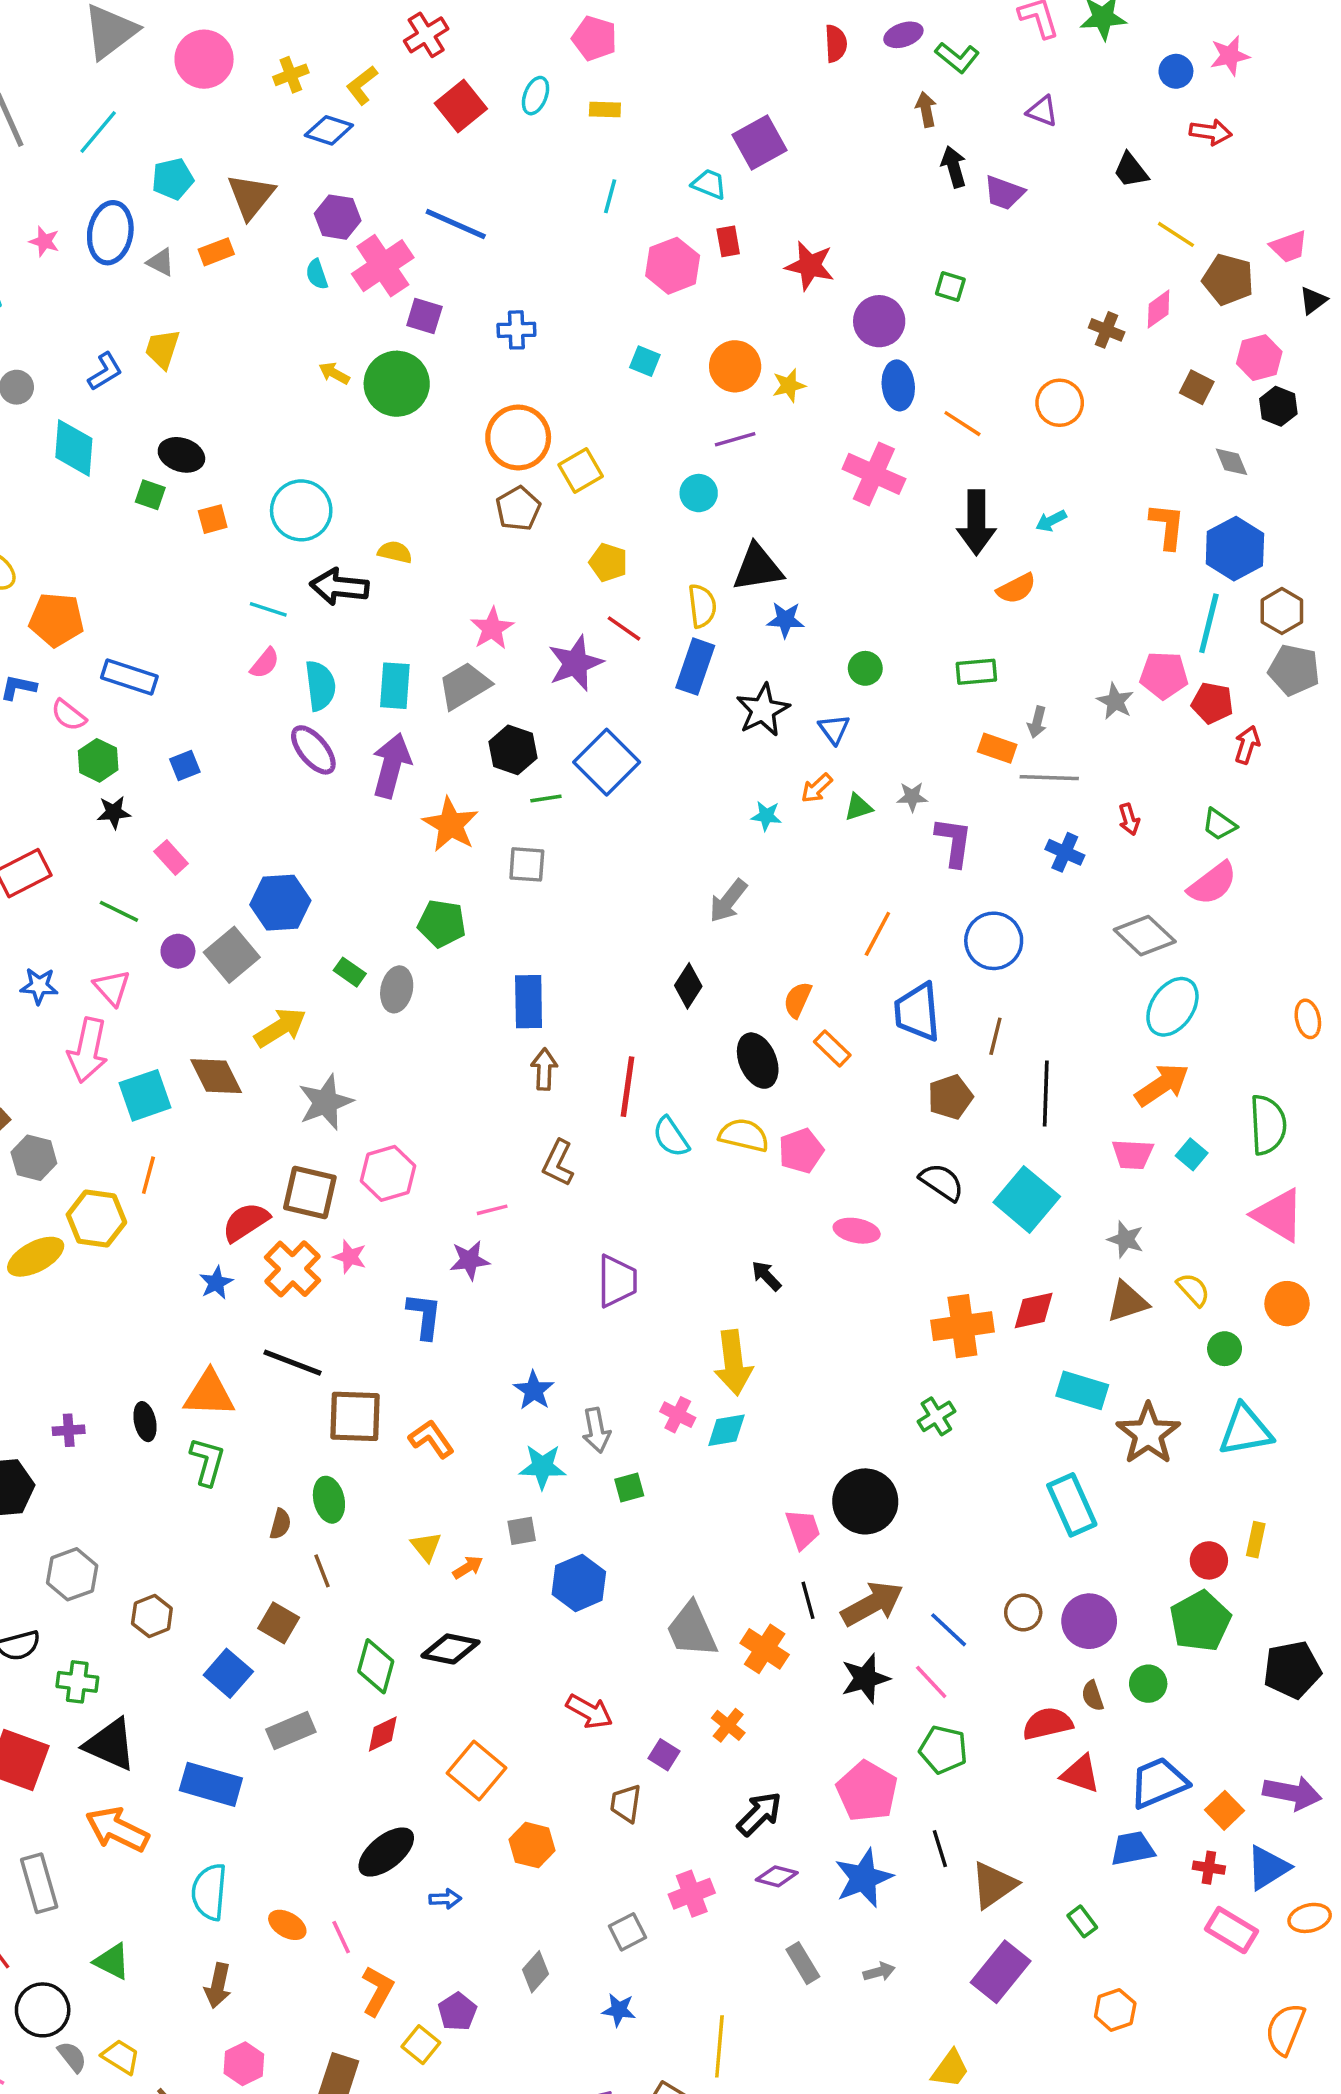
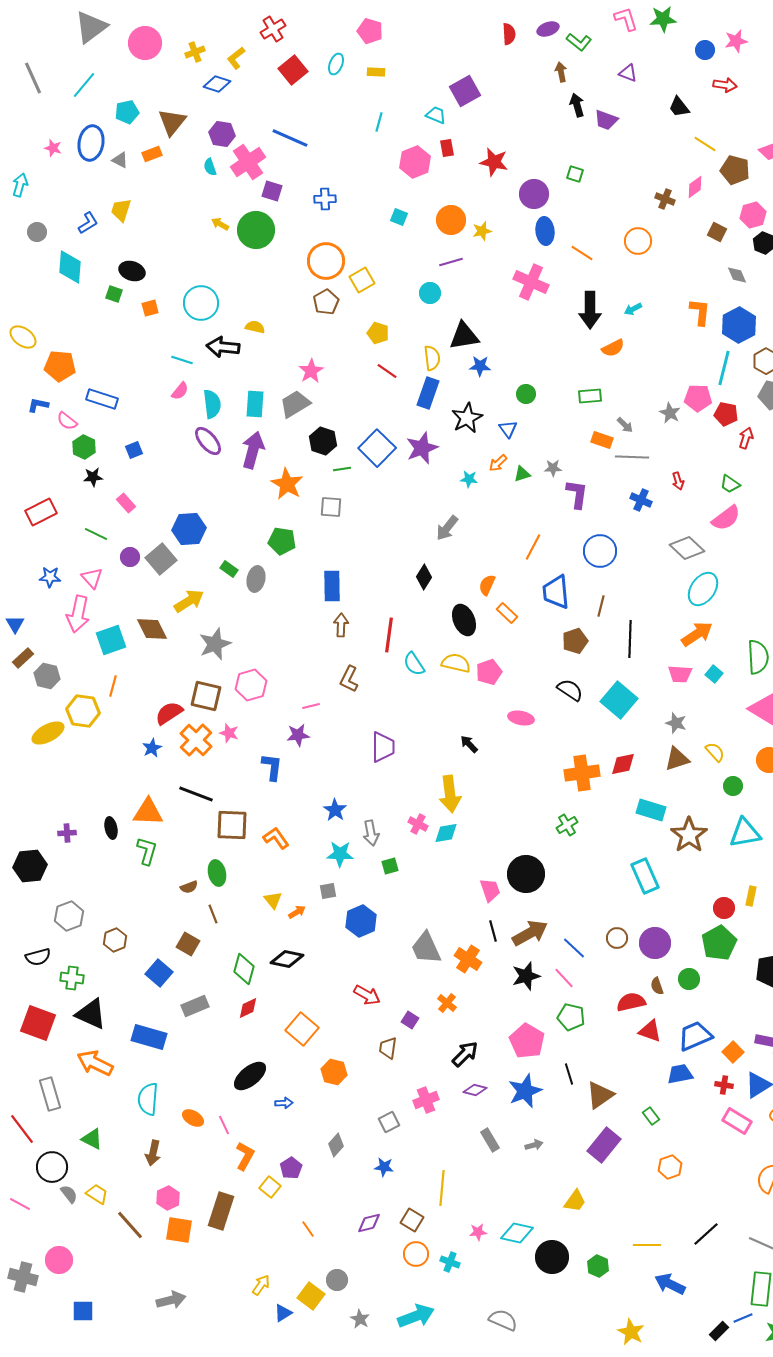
purple star: (575, 663) -> (422, 448), moved
gray arrow: (1037, 722) -> (625, 425), turned -60
brown semicircle: (280, 1524) -> (189, 887), turned 54

